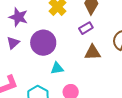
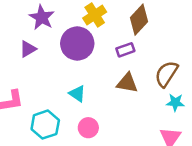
purple circle: (43, 43) -> (77, 44), moved
cyan triangle: (57, 68) -> (77, 94), turned 32

